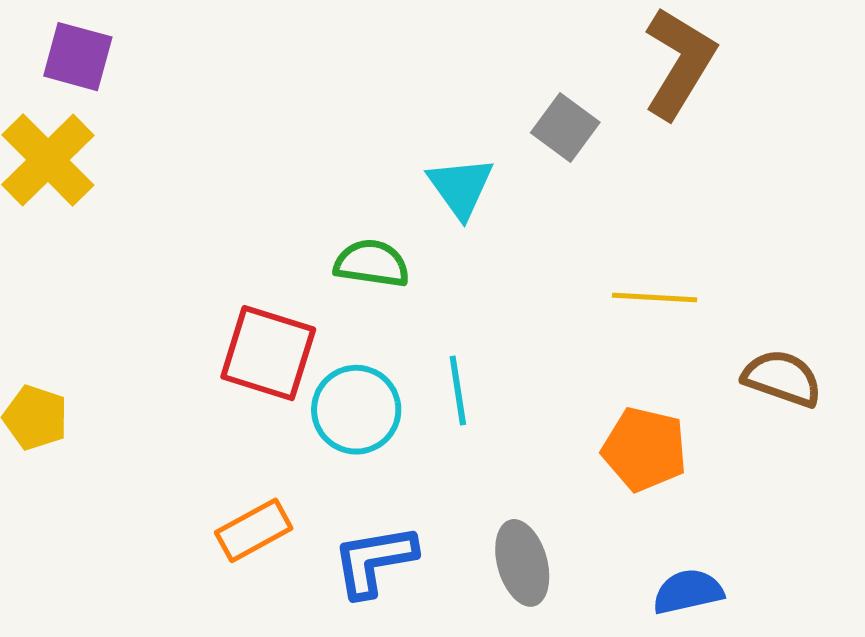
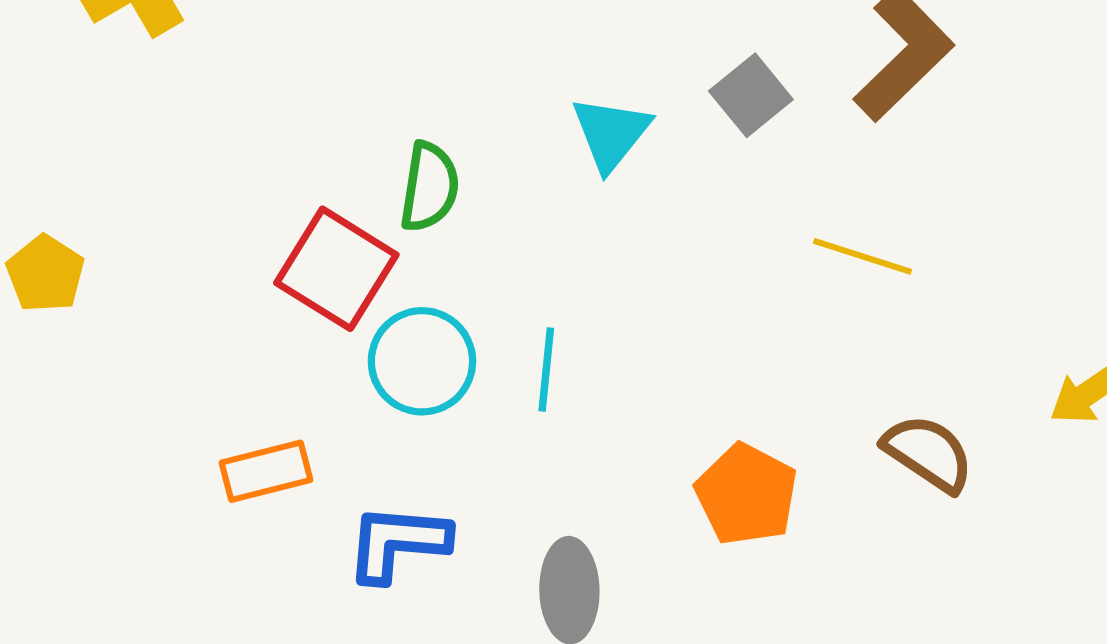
green semicircle: (372, 263) -> (429, 187), moved, turned 76
yellow line: (655, 297) -> (862, 256), moved

